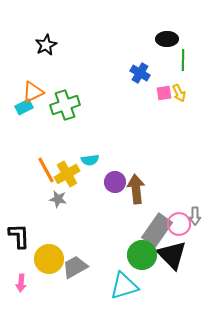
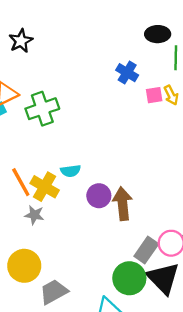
yellow cross: (67, 174) -> (45, 187), turned -30
gray rectangle: (157, 230) -> (146, 250), size x0.7
yellow circle: (49, 259) -> (24, 266), moved

